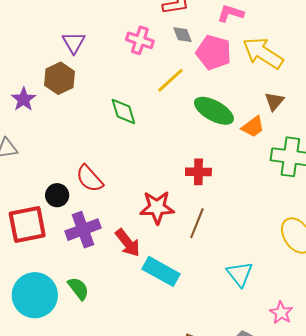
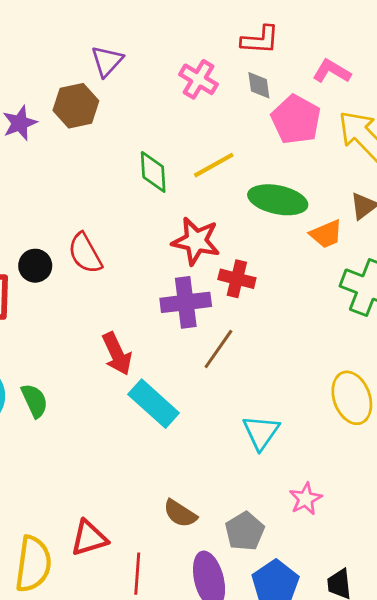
yellow line: (170, 80) -> (214, 165), moved
green ellipse: (214, 111) -> (278, 200), turned -30
red star: (157, 207) -> (196, 241), moved
purple cross: (83, 230) -> (186, 302), moved

